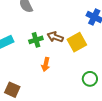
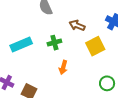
brown arrow: (55, 37) -> (77, 25), moved

